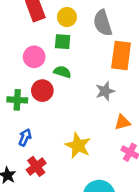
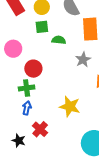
pink circle: (34, 57) -> (13, 49), moved
green semicircle: (62, 72) -> (59, 40), moved
green cross: (17, 100) -> (27, 88), moved

